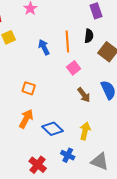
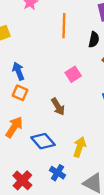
orange line: (67, 41) -> (64, 26), moved
blue arrow: (44, 47) -> (18, 71), moved
brown arrow: (84, 95) -> (58, 107), moved

